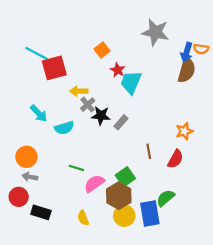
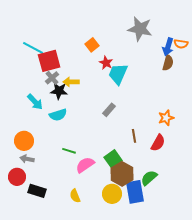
brown semicircle: (187, 70) -> (168, 63), size x0.7
gray cross: (88, 105) -> (52, 78), moved
black star: (101, 116) -> (59, 91), moved
brown hexagon: (119, 196) -> (122, 174), moved

